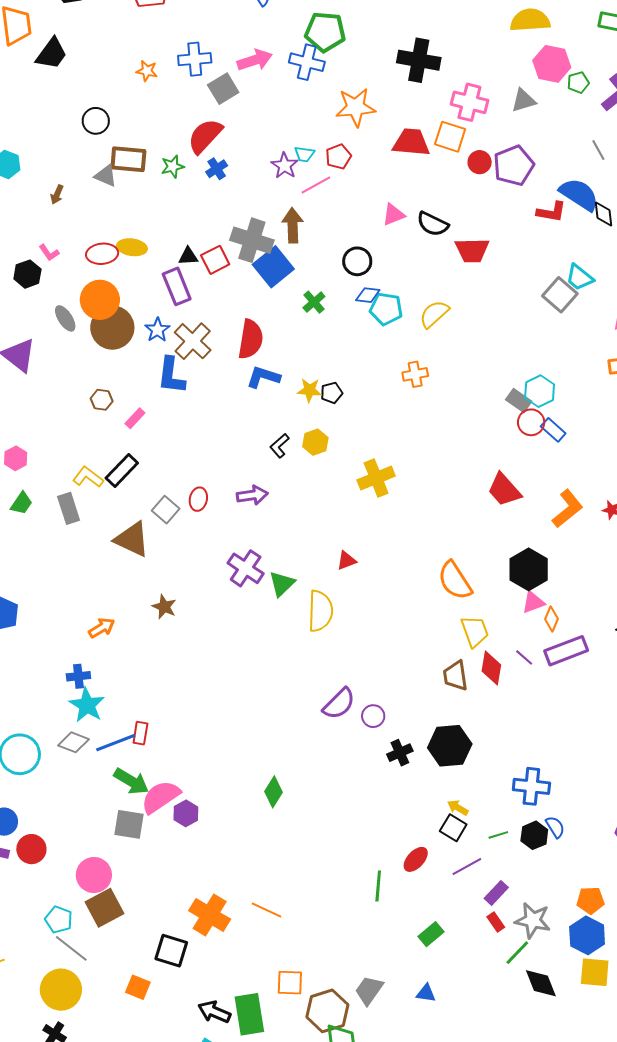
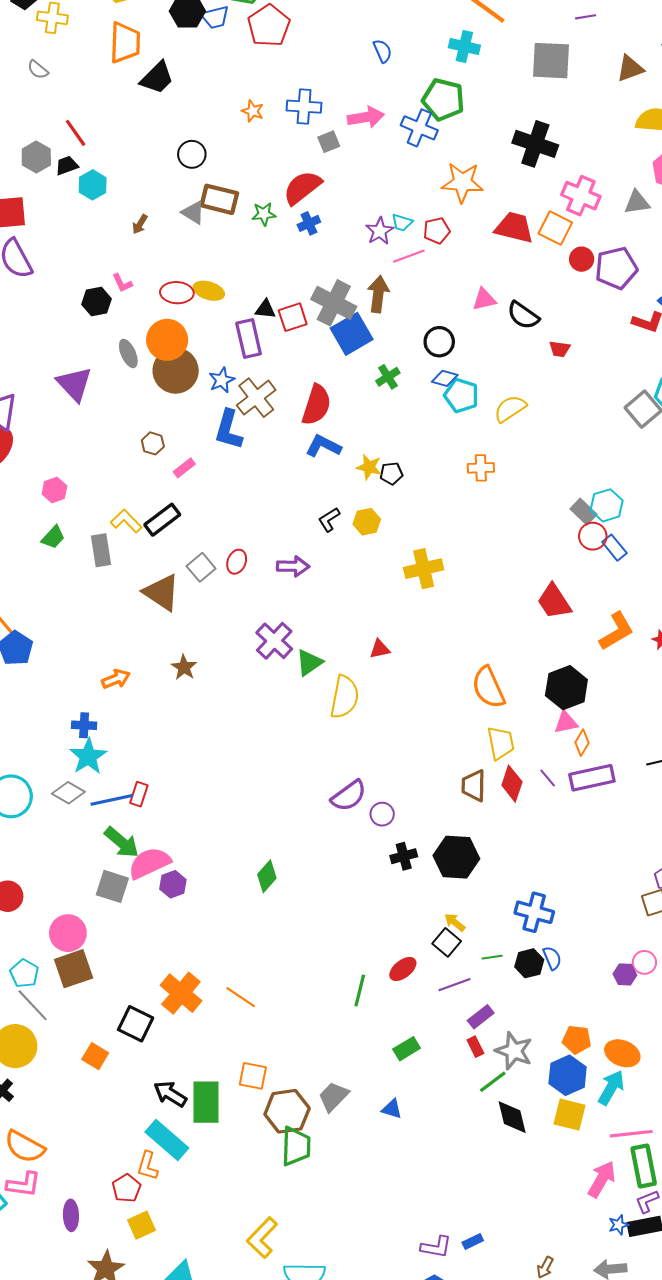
gray square: (223, 89) -> (329, 142), size x0.7
red trapezoid: (472, 250) -> (560, 349), size x0.6

